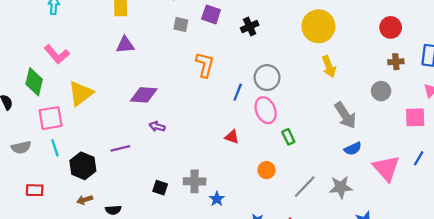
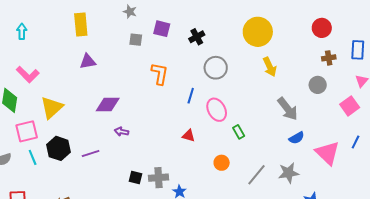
gray circle: (267, 78) -> (216, 68), moved
pink square: (415, 117) -> (350, 106), turned -30
black hexagon: (83, 166) -> (59, 148), moved
black square: (160, 188) -> (136, 178), moved

